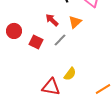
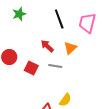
gray line: (60, 40) -> (55, 66), turned 56

